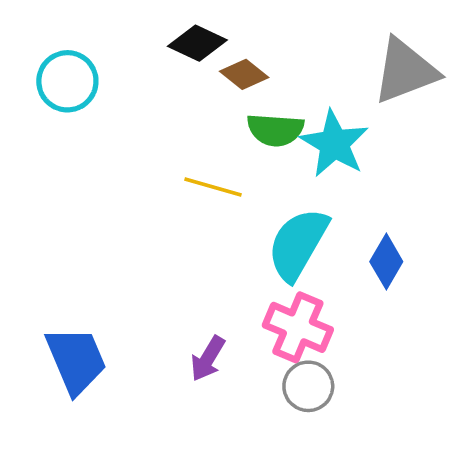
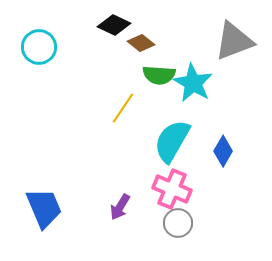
yellow line: (213, 187) -> (123, 108), turned -72

